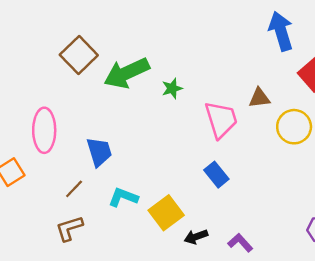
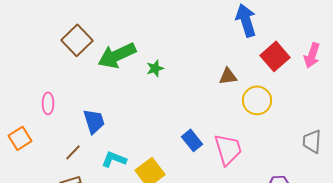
pink trapezoid: (221, 120) -> (228, 149), moved
pink ellipse: (44, 130) -> (48, 103), size x0.6

